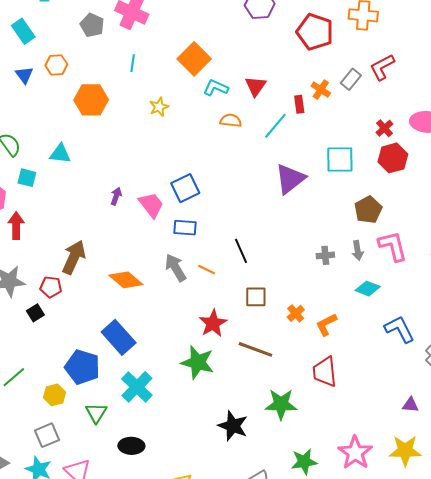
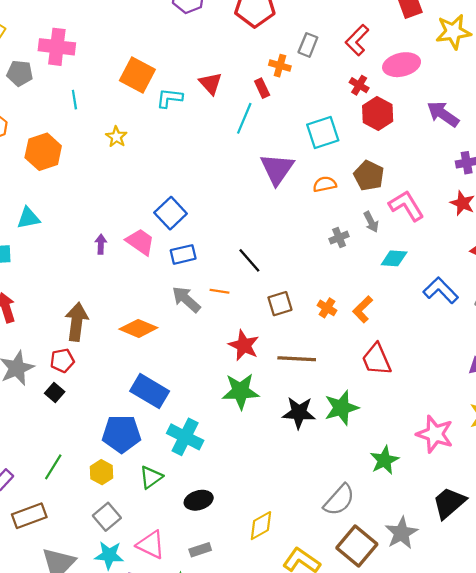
red L-shape: (382, 67) -> (357, 40), moved
orange semicircle: (231, 121) -> (325, 184), moved
green triangle: (96, 413) -> (151, 477), turned 40
black star: (233, 426) -> (299, 413), moved

